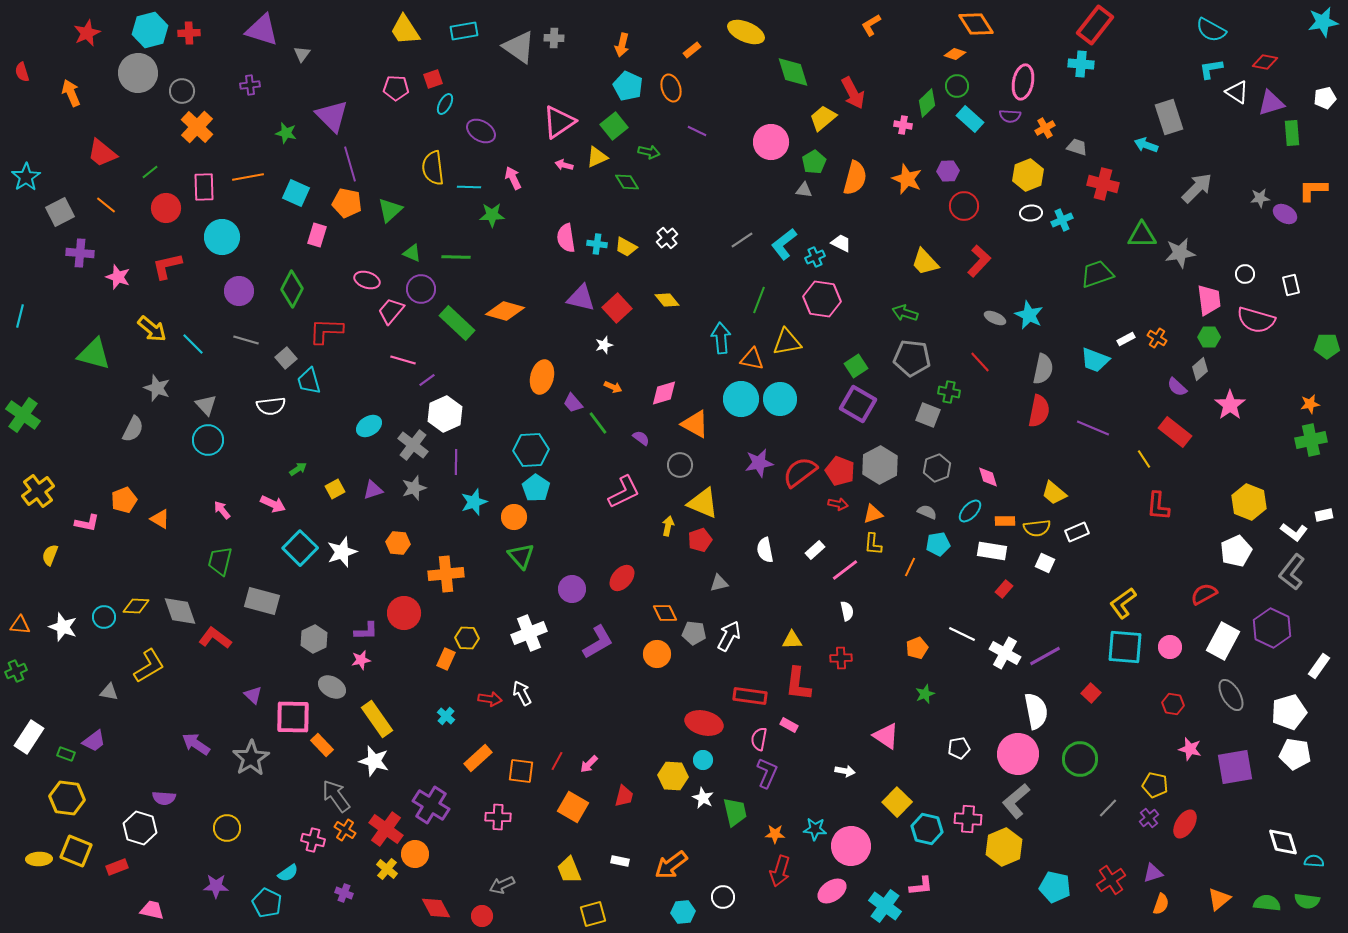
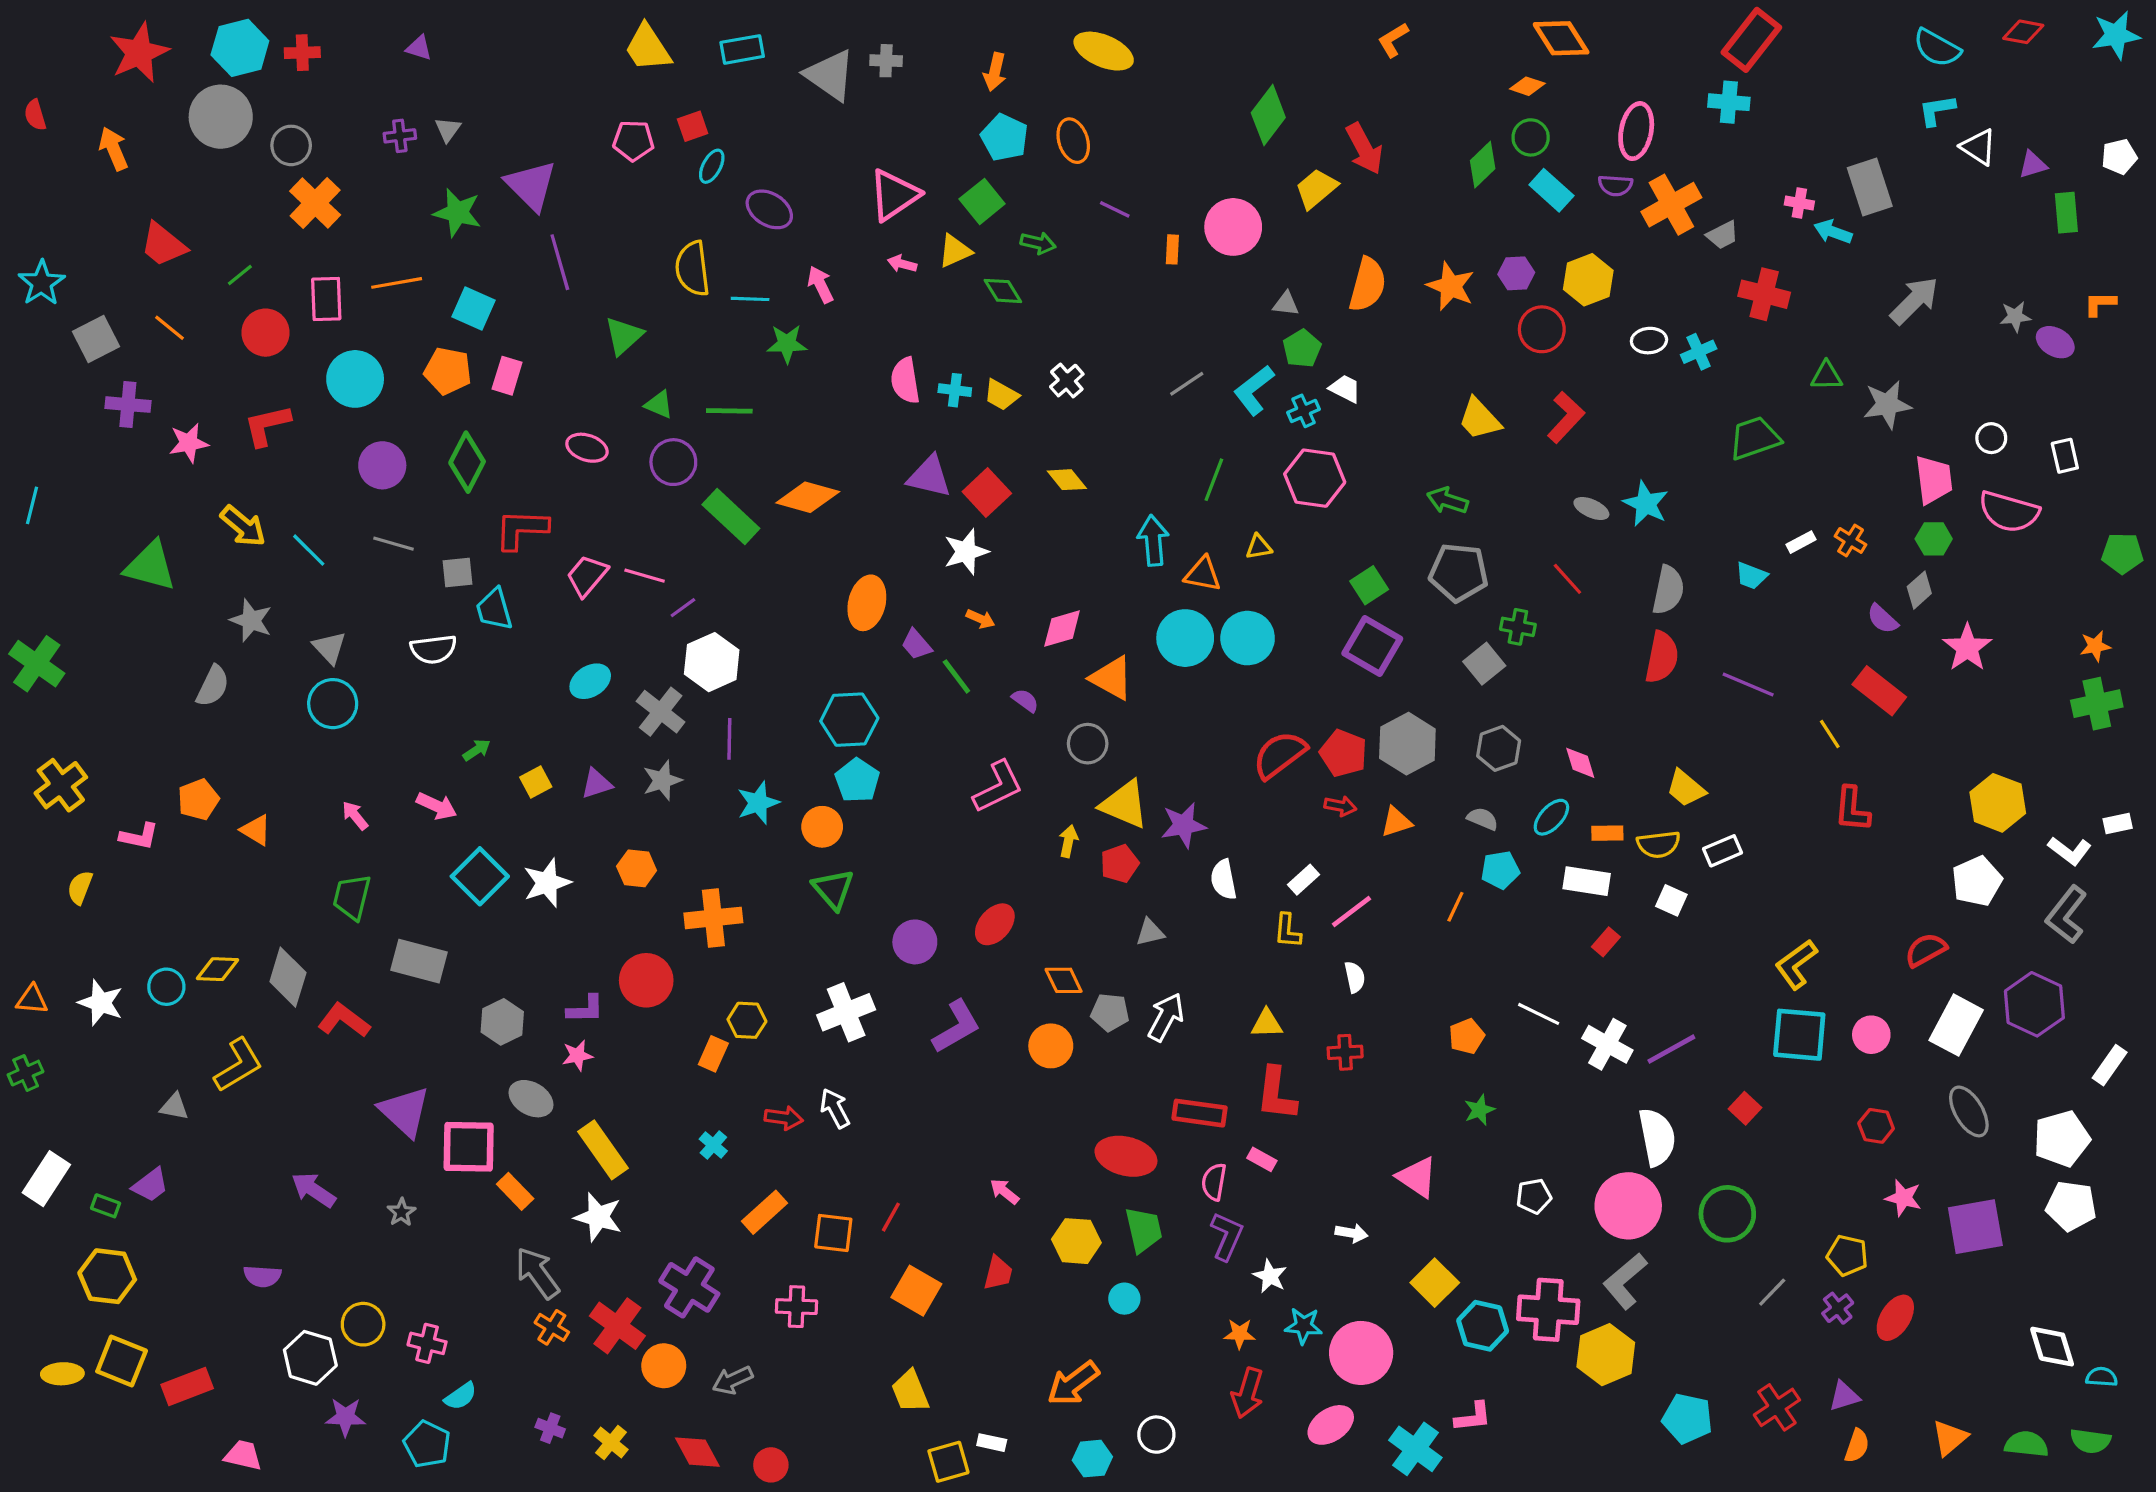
purple triangle: (262, 30) -> (419, 48), size x0.5
yellow ellipse: (746, 32) -> (1104, 51), moved
red star: (87, 33) -> (139, 53), size x1.4
orange rectangle: (692, 50) -> (1172, 249), moved, turned -48
gray triangle: (302, 54) -> (448, 129), moved
red diamond: (1265, 62) -> (2023, 32), moved
green diamond: (793, 72) -> (1268, 115), turned 54
purple triangle: (1271, 103) -> (2033, 165), size x0.7
pink cross: (903, 125) -> (1799, 203), moved
orange cross: (1045, 128) -> (1671, 205), size x1.8
green star: (286, 133) -> (457, 213), size x1.4
gray trapezoid: (1077, 147) -> (1723, 235), turned 135
green pentagon: (814, 162) -> (1302, 349), moved
yellow hexagon: (1028, 175) -> (1588, 280), moved
orange L-shape: (1313, 190) -> (2100, 304), size x0.7
orange pentagon: (347, 203) -> (448, 371), moved
green triangle: (1142, 235) -> (1827, 376), size x0.7
pink star: (118, 277) -> (189, 443), turned -30
pink trapezoid: (391, 311) -> (587, 576), moved
yellow triangle: (787, 342) -> (1259, 547), size x0.6
white star: (604, 345) -> (966, 552), size x1.6
gray square: (286, 358) -> (457, 572), turned 35
cyan trapezoid: (1095, 360) -> (1751, 576), size x0.7
gray square: (928, 415) -> (1484, 664), turned 30
purple star: (759, 463) -> (1184, 825), moved
yellow L-shape: (873, 544) -> (1288, 931), moved
gray diamond: (180, 611) -> (288, 977), turned 36
purple triangle: (253, 695) -> (405, 1111), size x1.8
gray star: (251, 758) -> (401, 1212), size x0.5
cyan circle: (703, 760) -> (1124, 1299), moved
pink arrow: (589, 764) -> (1004, 1191), moved, turned 84
white star: (703, 798) -> (1270, 1276), moved
green trapezoid: (735, 812) -> (1144, 1230), moved
pink cross: (968, 819) -> (1548, 1310), size x1.4
white hexagon: (140, 828) -> (310, 1358), moved
pink cross: (313, 840) -> (427, 1343), moved
white rectangle: (620, 861) -> (992, 1443), moved
red rectangle: (117, 867) -> (187, 1387), size x1.4
yellow cross: (387, 869) -> (611, 1443), moved
gray arrow: (502, 885) -> (733, 1380), moved

